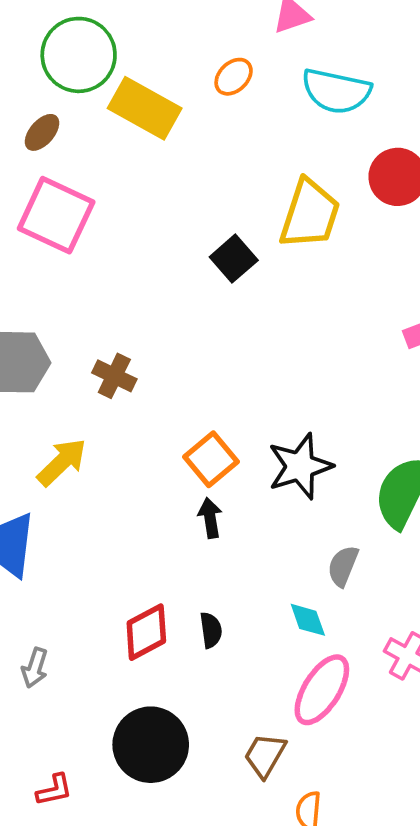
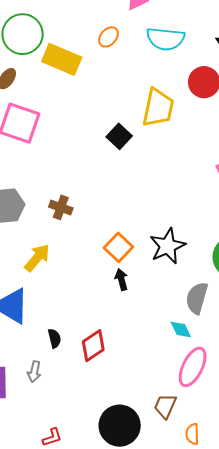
gray semicircle: (343, 566) -> (197, 298), size x1.4
black semicircle: (211, 630) -> (54, 338), moved
black circle: (151, 745) -> (120, 426), moved

